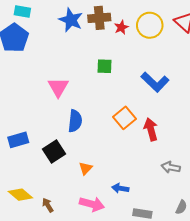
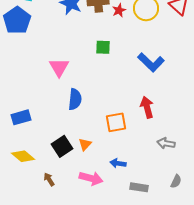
orange square: (124, 118) -> (116, 122), moved, turned 30
black square: (54, 151) -> (62, 146), moved
yellow diamond: (20, 195) -> (23, 156), moved

